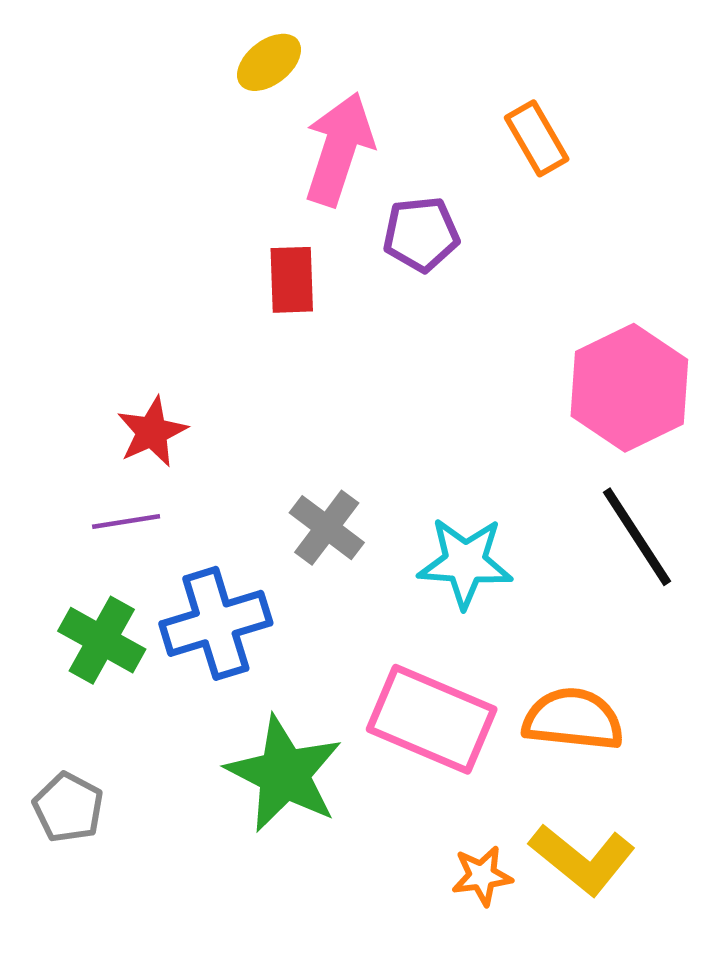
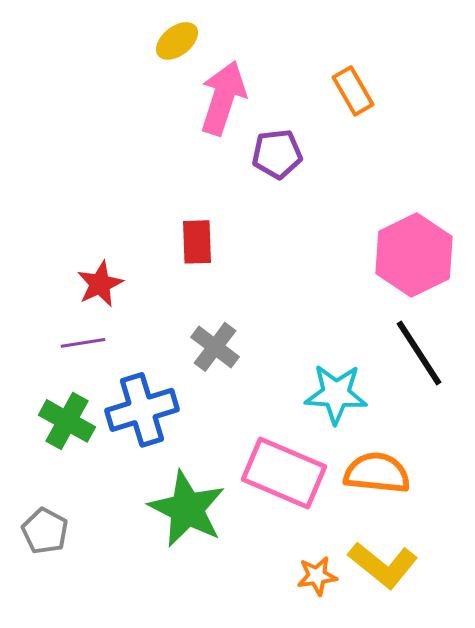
red rectangle: (292, 280) -> (197, 242), moved
cyan star: (465, 563) -> (336, 394), moved

